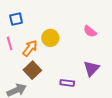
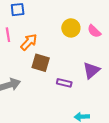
yellow circle: (50, 38) -> (71, 28), moved
brown square: (32, 70) -> (41, 63), moved, turned -36

